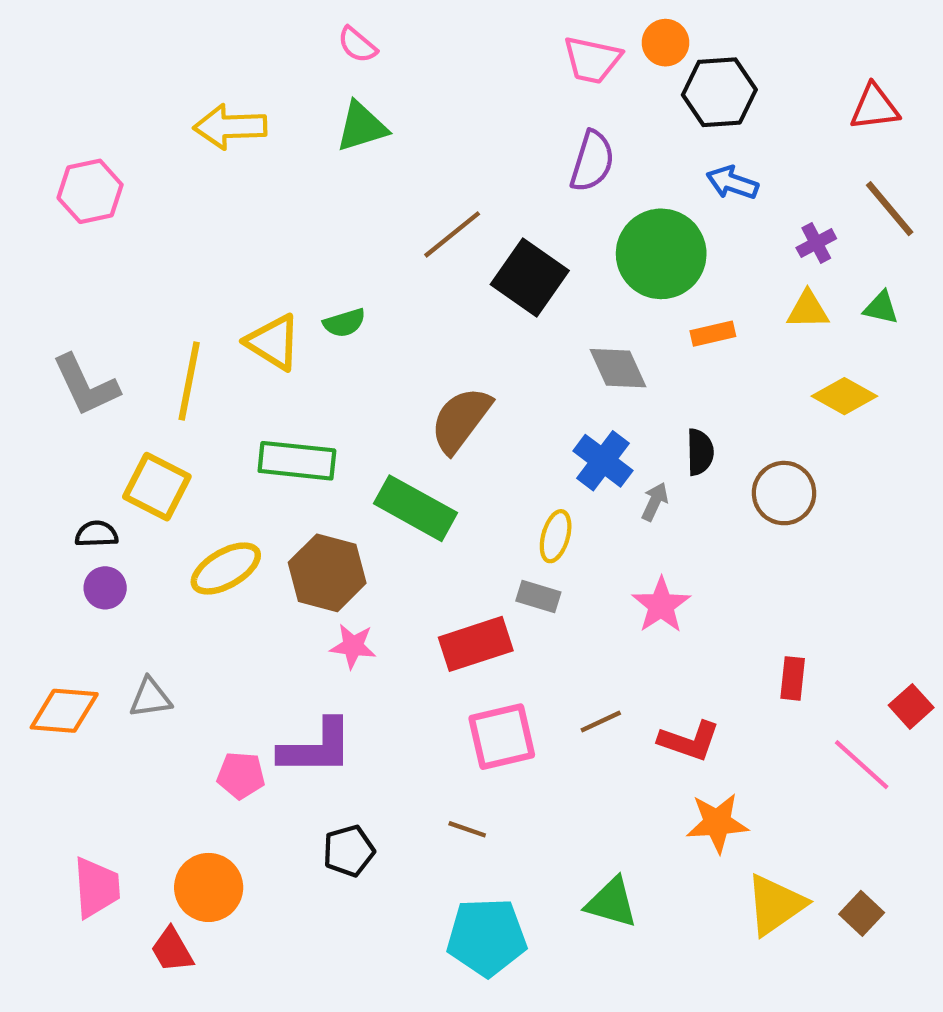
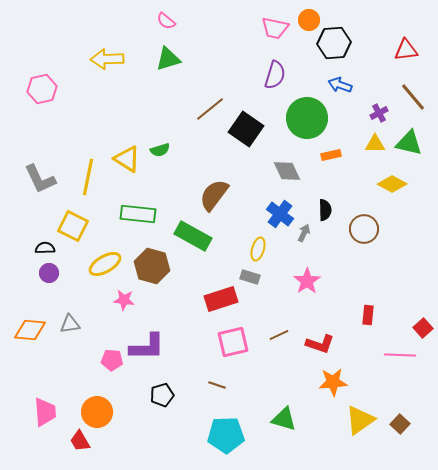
green triangle: (881, 308) -> (409, 143), size x1.6
pink star: (353, 646) -> (124, 300), moved
pink line: (862, 765) -> (400, 355), turned -40

